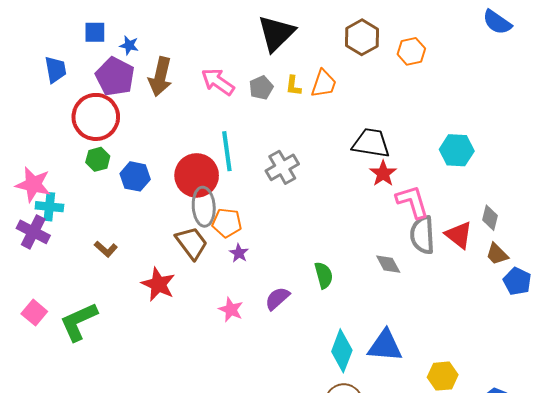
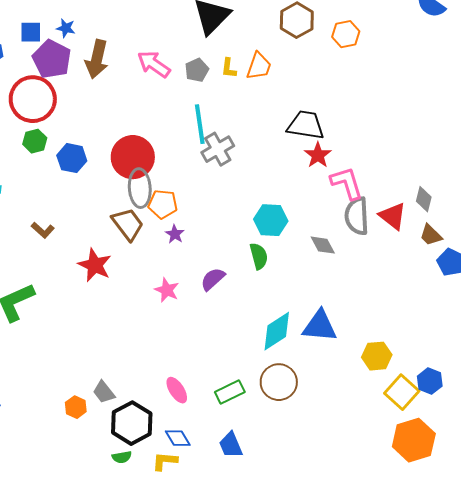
blue square: (95, 32) -> (31, 32), moved
cyan hexagon: (457, 150) -> (271, 220), moved
cyan line: (227, 151) -> (200, 124), moved
cyan diamond: (342, 351) -> (277, 331), turned 36

